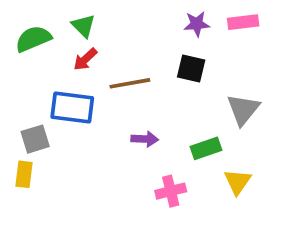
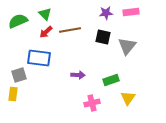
brown line: (130, 83) -> (70, 30), moved
gray triangle: (243, 109) -> (127, 46), moved

